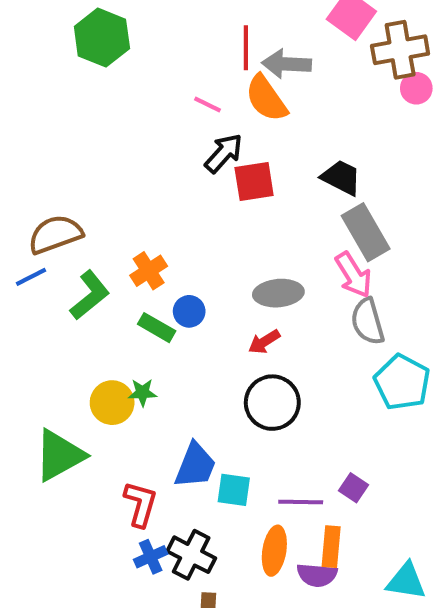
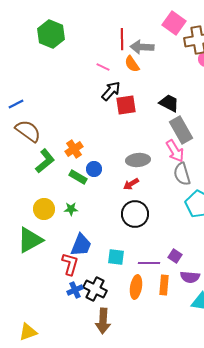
orange semicircle: (266, 98) -> (132, 64), size x0.7
brown semicircle: (55, 234) -> (28, 131), turned 56
blue line: (31, 277) -> (16, 104), moved
yellow circle: (112, 403) -> (44, 209), moved
blue trapezoid: (195, 465) -> (81, 245), moved
purple semicircle: (317, 575) -> (190, 277), moved

